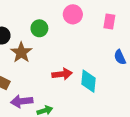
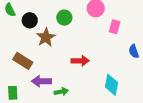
pink rectangle: (109, 22) -> (115, 27), moved
cyan diamond: (89, 81) -> (112, 85), moved

